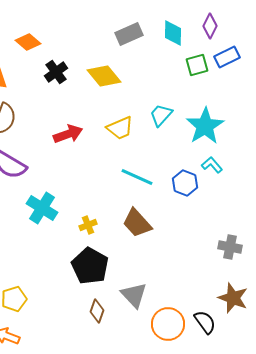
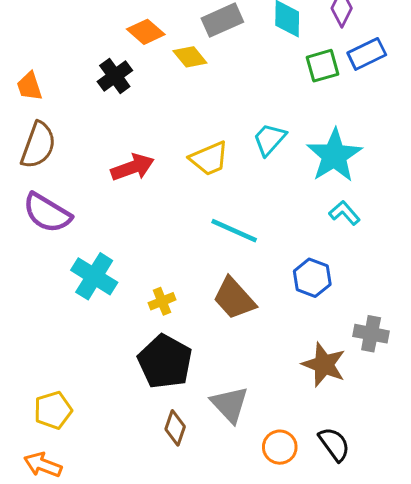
orange diamond: (28, 42) -> (146, 32), moved
yellow diamond: (104, 76) -> (190, 57), moved, size x0.7
blue hexagon: (185, 183) -> (312, 278), moved
brown star: (233, 298) -> (324, 365), moved
orange circle: (168, 324) -> (280, 447), size x0.7

